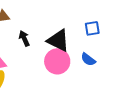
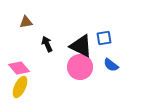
blue square: (92, 28) -> (104, 38), moved

